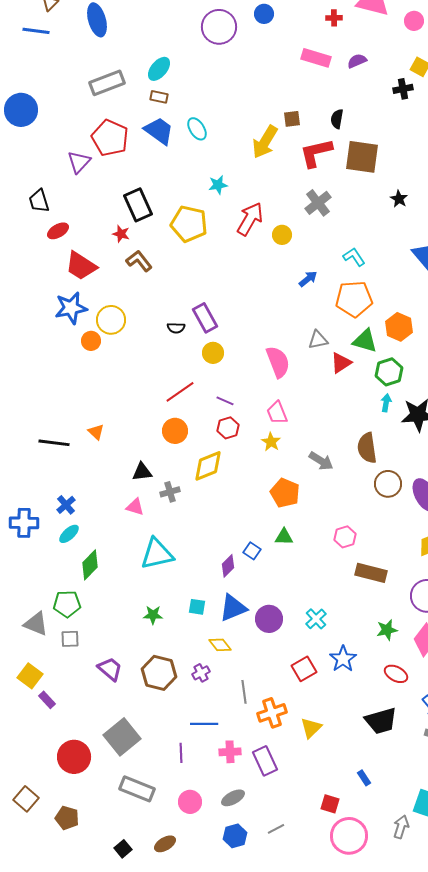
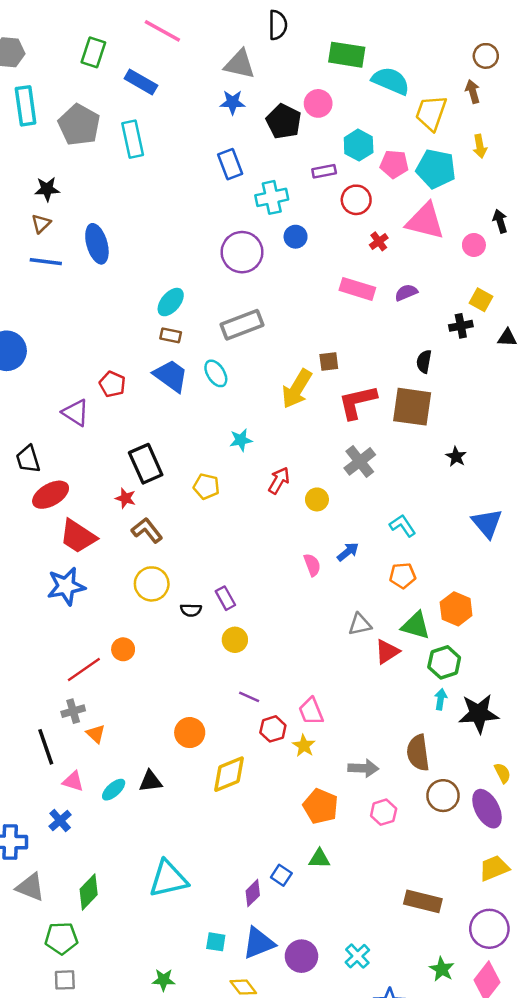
red cross: (334, 18) -> (379, 241), turned -35
blue line: (36, 31) -> (46, 262), moved
gray rectangle: (107, 83) -> (242, 325), moved
black semicircle: (337, 119) -> (424, 362), moved
red pentagon: (110, 138) -> (112, 384), size x0.6
purple triangle: (79, 162) -> (76, 413), turned -40
red arrow: (250, 219) -> (279, 480), size x0.7
yellow pentagon: (189, 224) -> (206, 486), size x0.6
red ellipse: (58, 231) -> (51, 495), size x1.4
orange pentagon: (354, 299) -> (403, 576), size x0.6
purple rectangle: (205, 318) -> (225, 598), size x0.7
yellow circle: (111, 320) -> (152, 584), moved
orange circle: (91, 341) -> (123, 649), moved
pink semicircle: (278, 362) -> (312, 565), moved, size x0.6
red line: (180, 392) -> (84, 670), moved
red hexagon: (228, 428) -> (273, 729), moved
black line: (54, 443) -> (46, 747), turned 64
gray arrow: (321, 461) -> (363, 768), turned -30
gray cross: (170, 492) -> (73, 711), moved
pink triangle: (135, 507) -> (73, 781), moved
cyan ellipse: (69, 534) -> (114, 790), moved
pink hexagon: (345, 537) -> (384, 812), moved
green star: (153, 615) -> (164, 980), moved
gray triangle: (36, 624) -> (30, 887), moved
green star: (387, 630) -> (442, 969), turned -30

